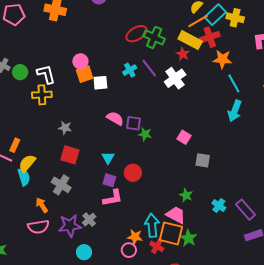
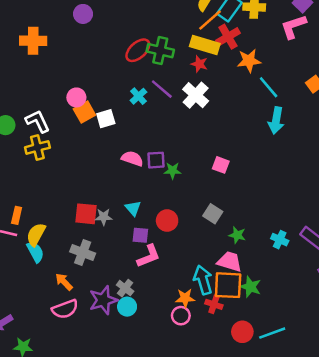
gray star: (65, 128) -> (104, 217), moved
gray square: (203, 160) -> (213, 214), moved, turned 35
cyan circle: (84, 252) -> (127, 307), moved

